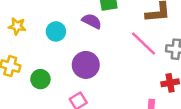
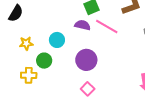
pink line: (144, 43) -> (107, 26), moved
green circle: (40, 79) -> (44, 61), moved

